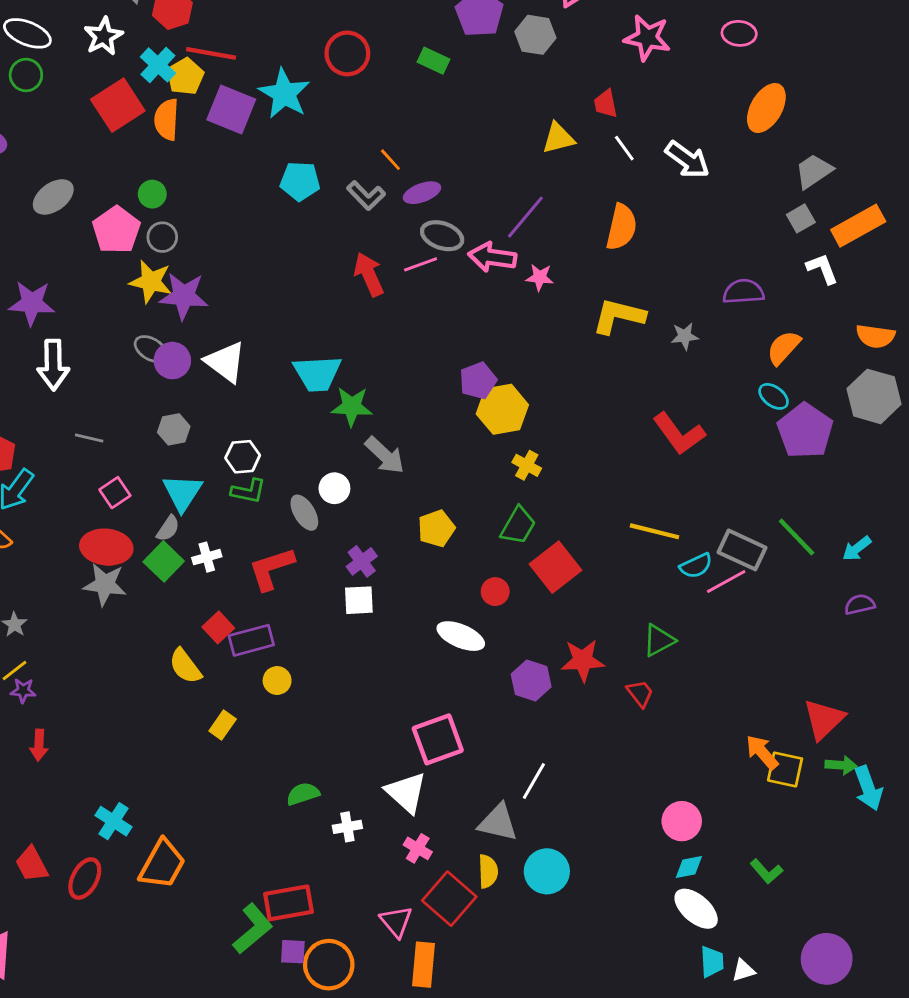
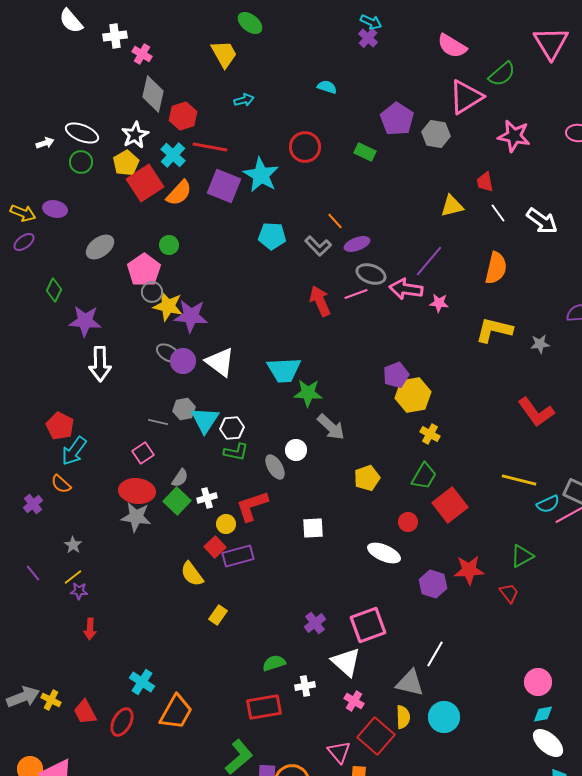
yellow pentagon: (185, 76) -> (126, 163), moved
orange semicircle: (167, 119) -> (179, 193), turned -140
gray circle: (162, 237) -> (152, 292), moved
gray line: (89, 438) -> (158, 422), moved
cyan triangle: (182, 493) -> (205, 420), moved
purple cross: (362, 561) -> (315, 623), moved
yellow circle: (277, 681) -> (226, 524), moved
red rectangle: (289, 903) -> (264, 707), moved

